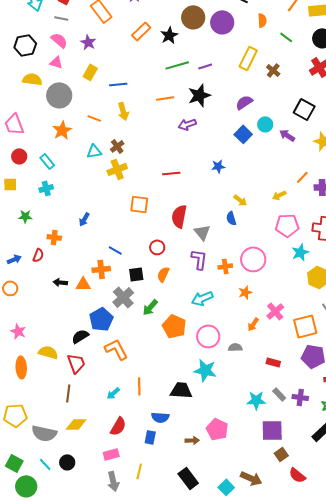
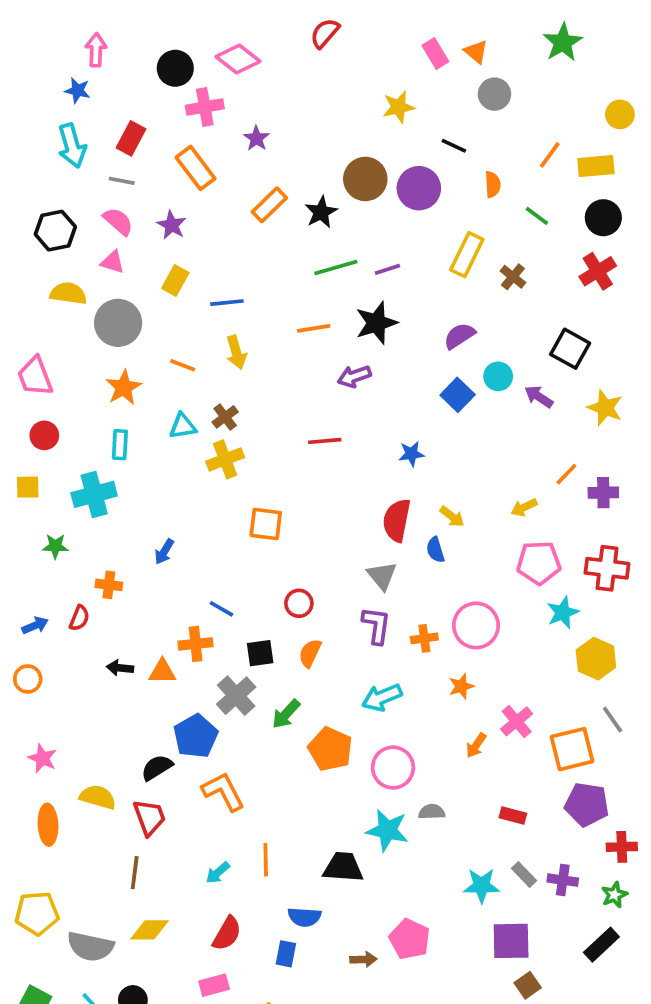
cyan rectangle: (47, 161) -> (120, 445), moved, turned 42
red line: (171, 173) -> (325, 441), moved
cyan cross: (46, 188) -> (94, 494), size x1.6
red semicircle: (179, 216) -> (397, 520), moved
gray semicircle: (235, 347) -> (432, 812), moved

